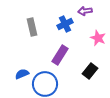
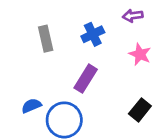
purple arrow: (85, 11) -> (133, 16), moved
black rectangle: (90, 71) -> (140, 110), moved

